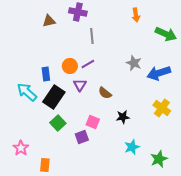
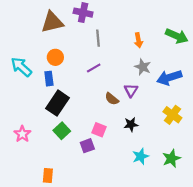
orange arrow: (136, 15) -> (138, 40), moved
brown triangle: (49, 21) -> (52, 22), size x1.6
orange circle: (70, 66) -> (55, 57), moved
purple triangle: (80, 85) -> (131, 90), moved
cyan arrow: (27, 92) -> (21, 67), moved
pink star: (21, 148) -> (22, 134), moved
green star: (159, 159) -> (171, 158), moved

